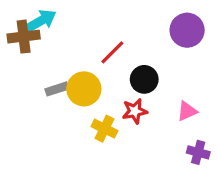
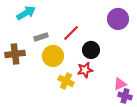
brown cross: (24, 37) -> (15, 54), moved
gray rectangle: (57, 89) -> (41, 37), moved
pink triangle: (187, 111) -> (120, 84), moved

